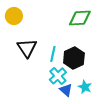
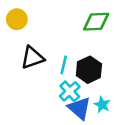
black triangle: (27, 48) -> (32, 58), turned 45
blue triangle: (66, 90) -> (79, 108), size x1.5

